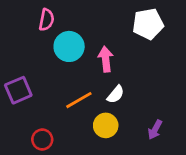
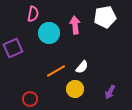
pink arrow: (106, 59) -> (75, 25), moved
purple square: (18, 90) -> (13, 48), moved

